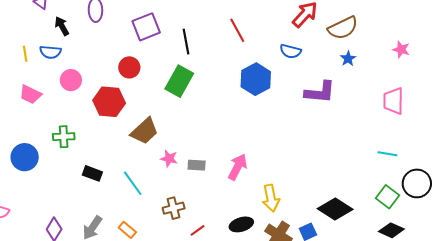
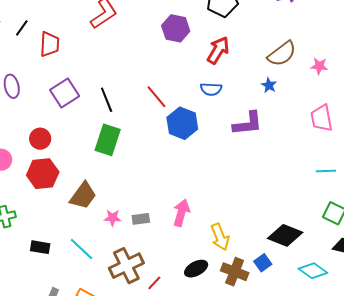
brown semicircle: (343, 28) -> (282, 54), moved
red line: (237, 30) -> (157, 97), moved
red circle: (129, 67) -> (40, 139), moved
brown cross: (174, 208) -> (126, 266), size x1.6

